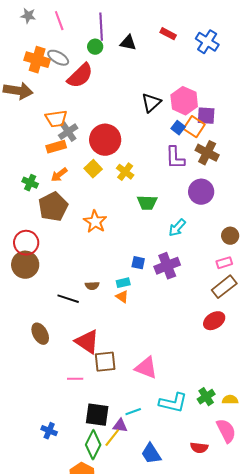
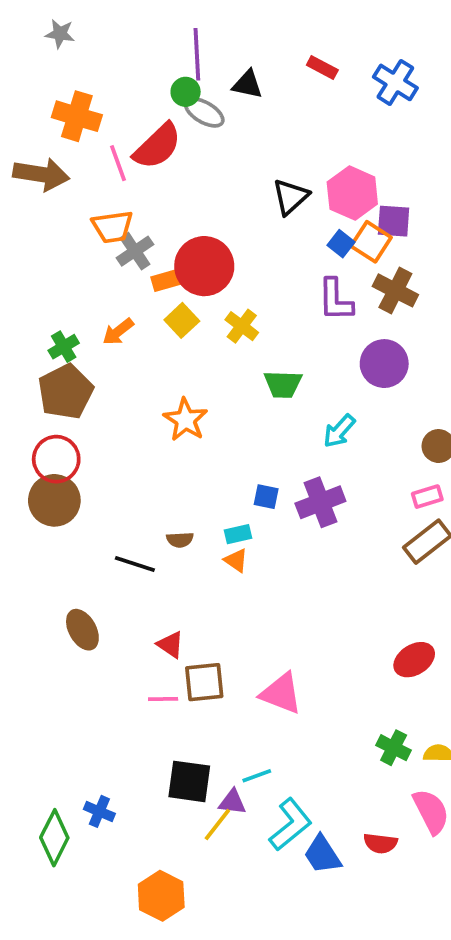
pink line: (59, 21) -> (118, 163), moved
gray ellipse: (58, 58) -> (204, 112), moved
orange rectangle: (56, 147) -> (171, 279), moved
green cross: (30, 183) -> (64, 347), turned 35
brown pentagon: (53, 207) -> (66, 392), moved
red ellipse: (214, 321) -> (414, 660), moved
red triangle: (87, 342) -> (171, 645), size x0.6
pink line: (75, 379) -> (163, 699), moved
green cross: (206, 397) -> (394, 748), turned -30
cyan L-shape: (173, 403) -> (290, 825), moved, turned -52
green diamond: (93, 445) -> (54, 838), moved
blue trapezoid: (151, 454) -> (322, 855), moved

